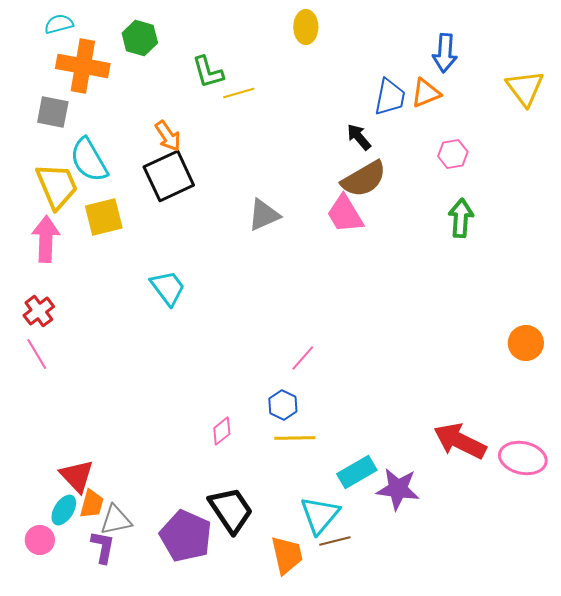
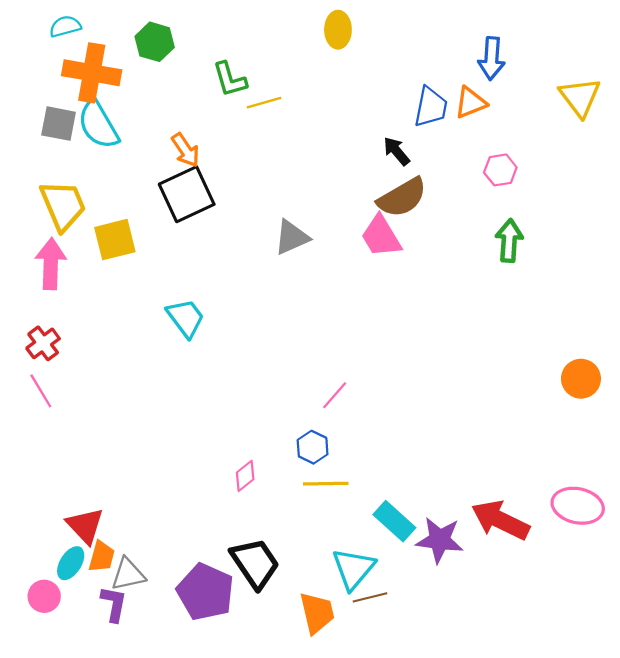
cyan semicircle: (89, 160) -> (98, 125), moved
red arrow: (460, 441) -> (500, 520), moved
cyan rectangle: (357, 472) -> (394, 521), turned 72

